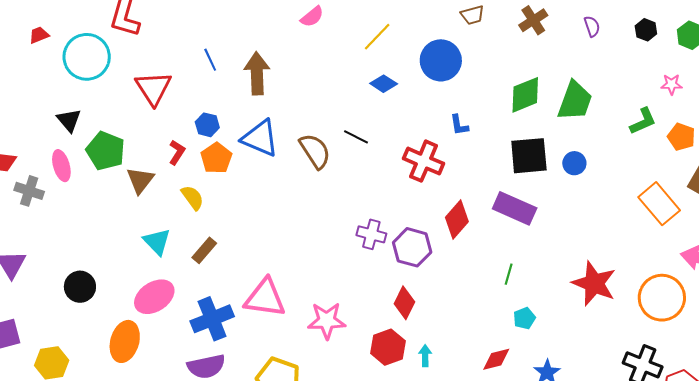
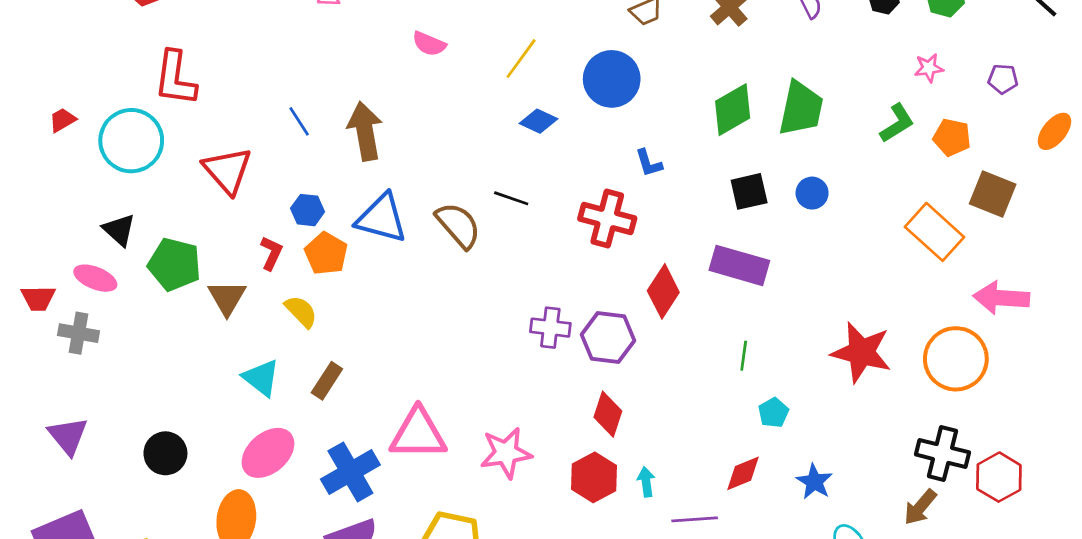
pink semicircle: (312, 17) -> (429, 44), turned 70
black square: (529, 156) -> (749, 191), size x0.7
pink ellipse: (61, 166) -> (95, 278), moved, turned -44

